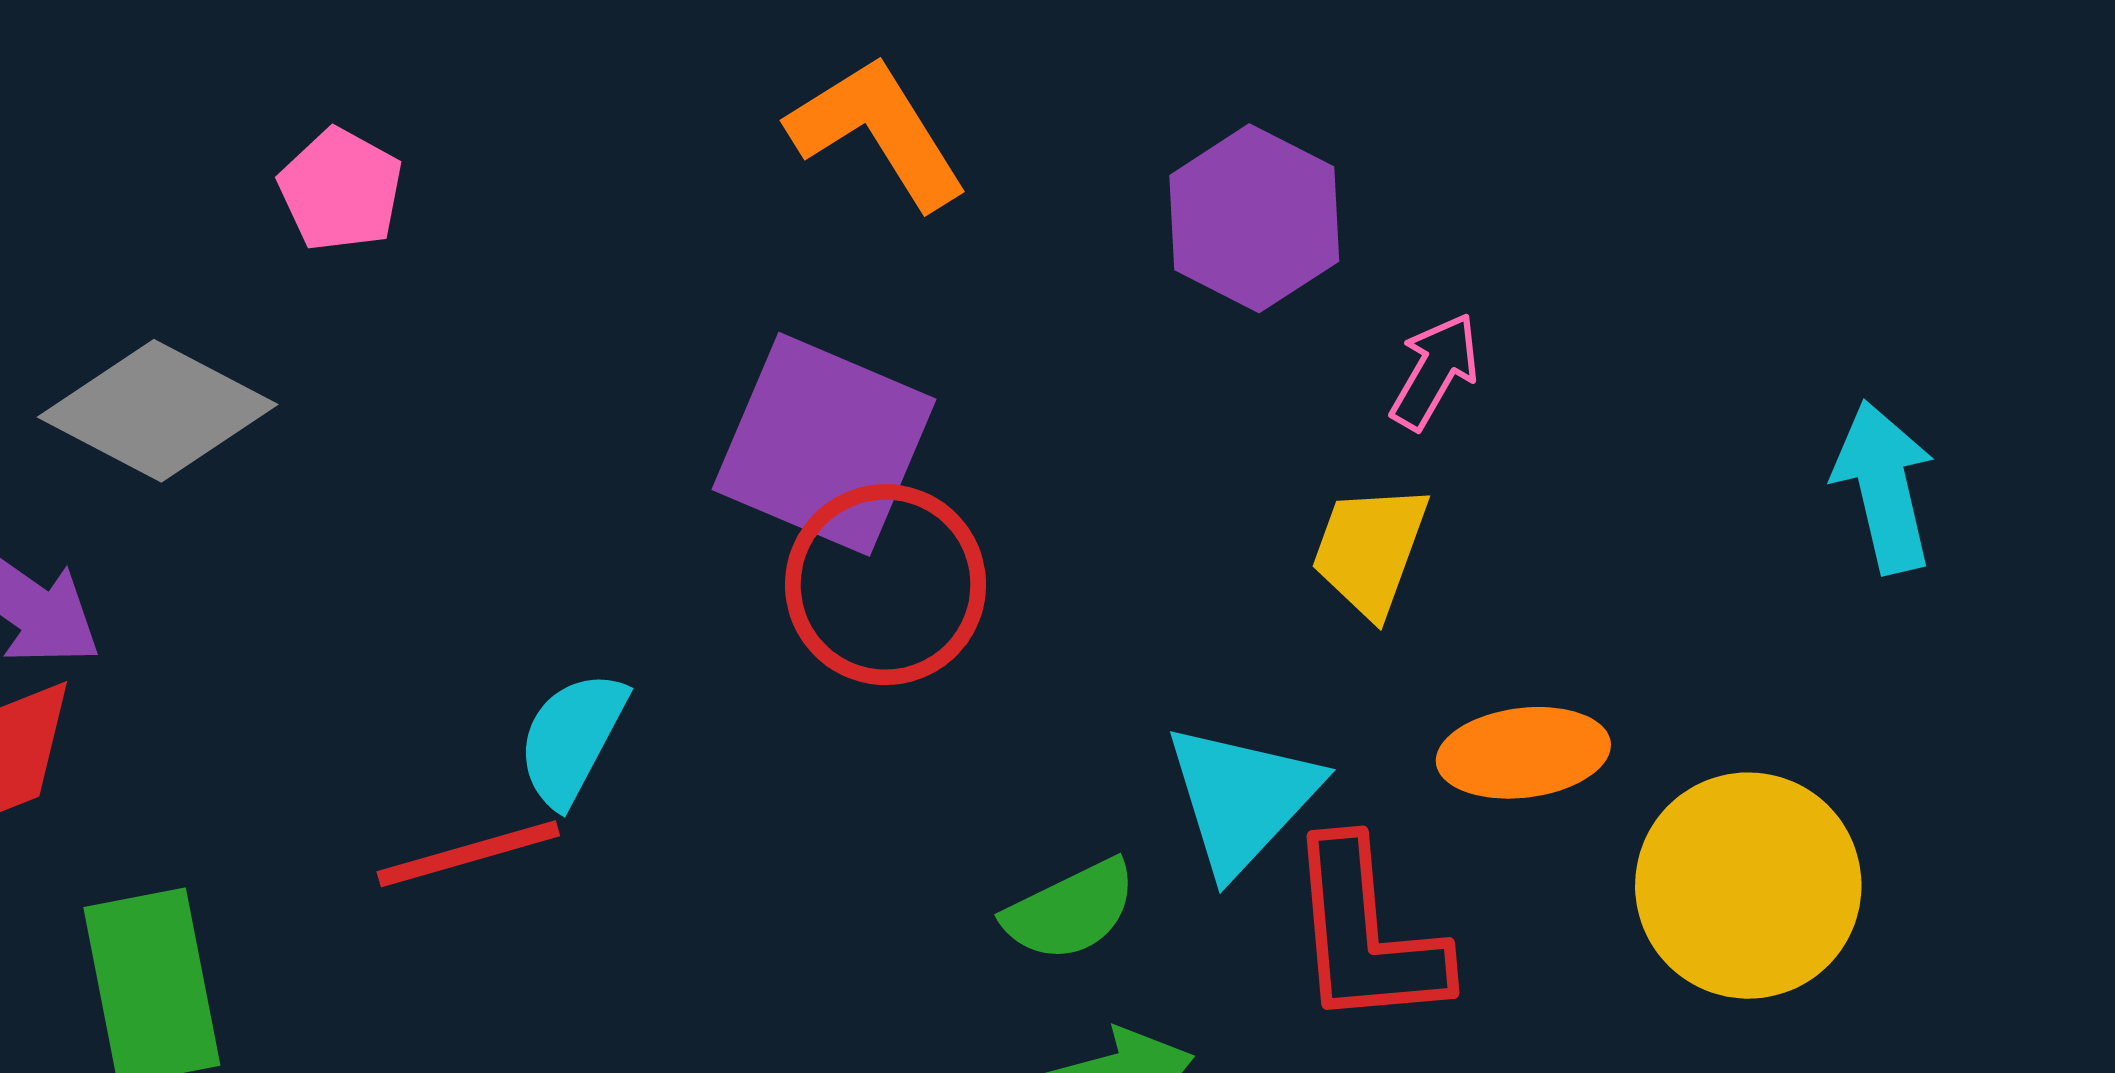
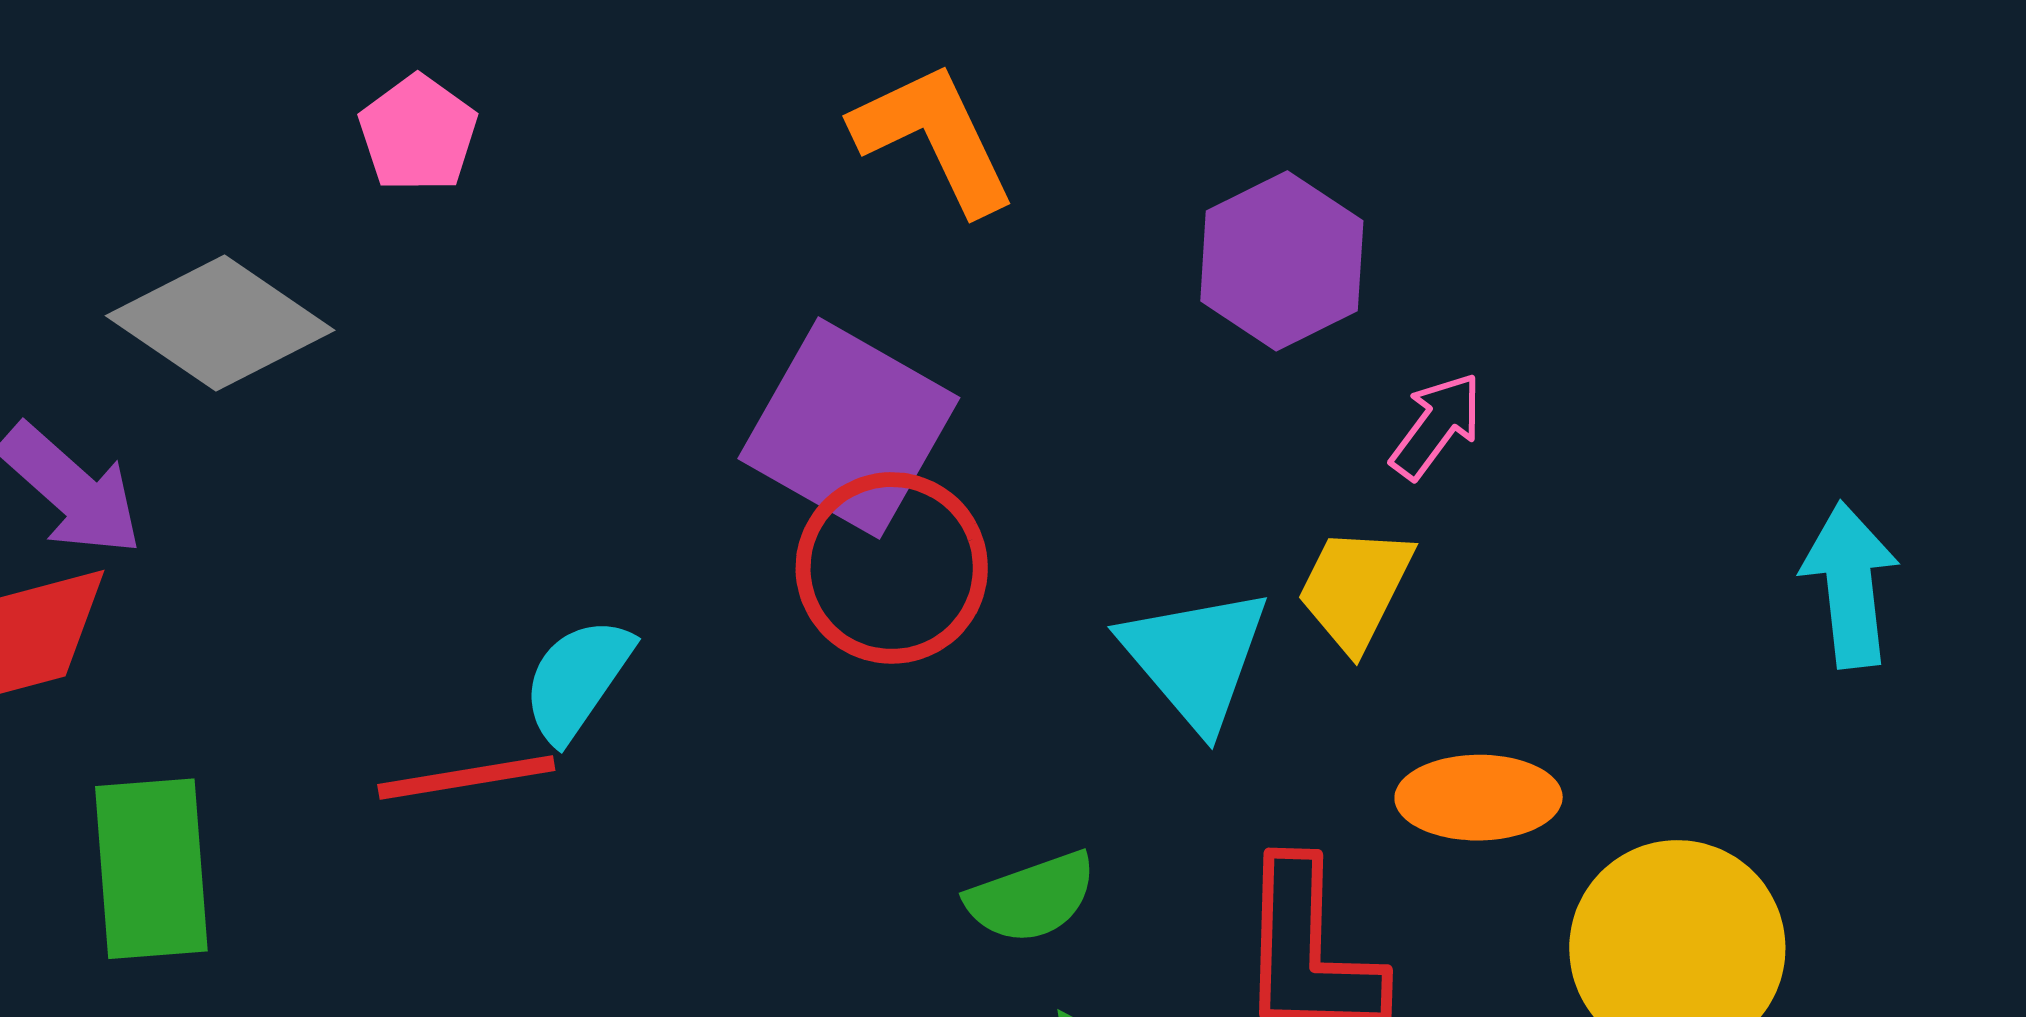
cyan triangle: (1242, 798) -> (1195, 658), moved, turned -30

